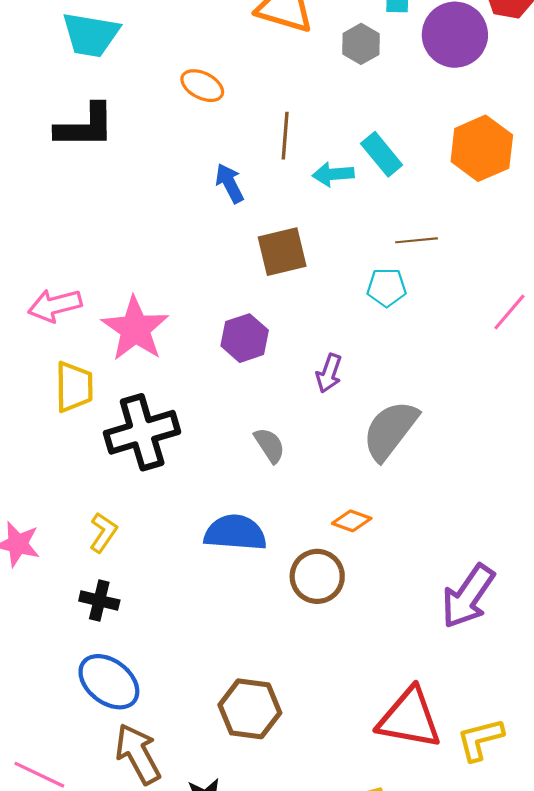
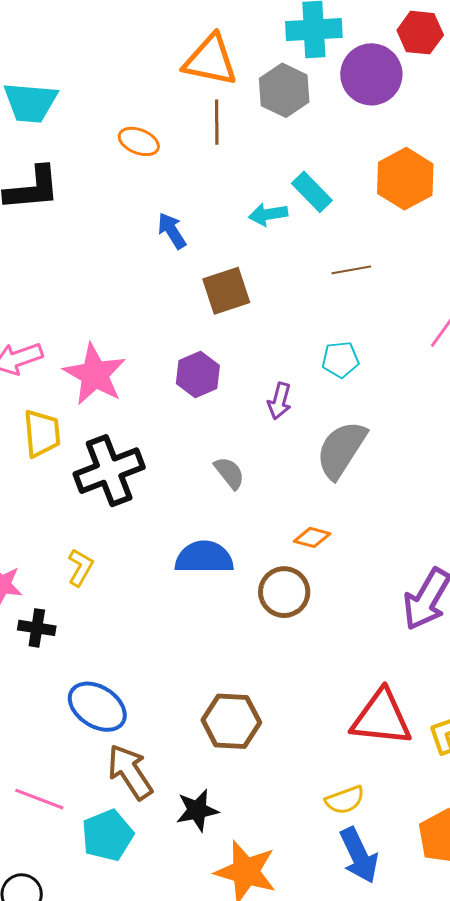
gray hexagon: (361, 44) -> (284, 90), size x1.4
brown line: (285, 136) -> (217, 122), moved
cyan pentagon: (387, 287) -> (340, 360), moved
black cross: (99, 601) -> (37, 628), moved

